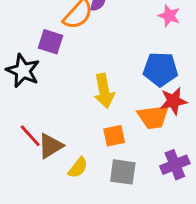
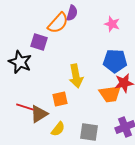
pink star: (169, 16) -> (112, 24), moved
red line: (30, 136) -> (25, 107), turned -30
orange square: (114, 136) -> (60, 99), moved

